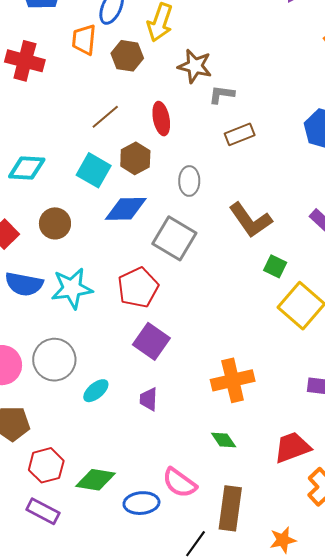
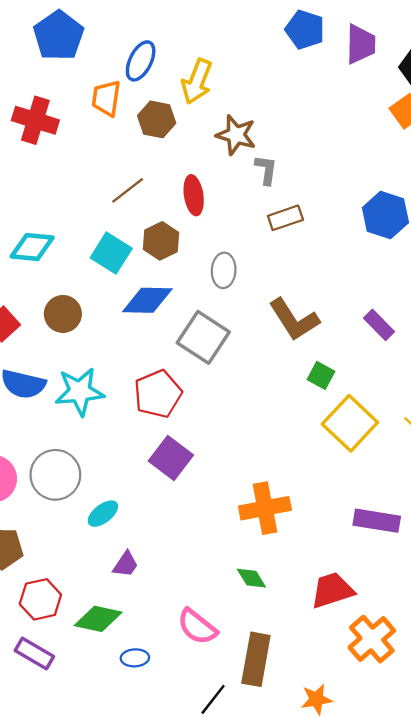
gray L-shape: (221, 94) -> (266, 170), turned 88
purple trapezoid: (149, 399) -> (126, 564), moved, turned -150
blue ellipse: (141, 503) -> (135, 658), moved, size x0.7

